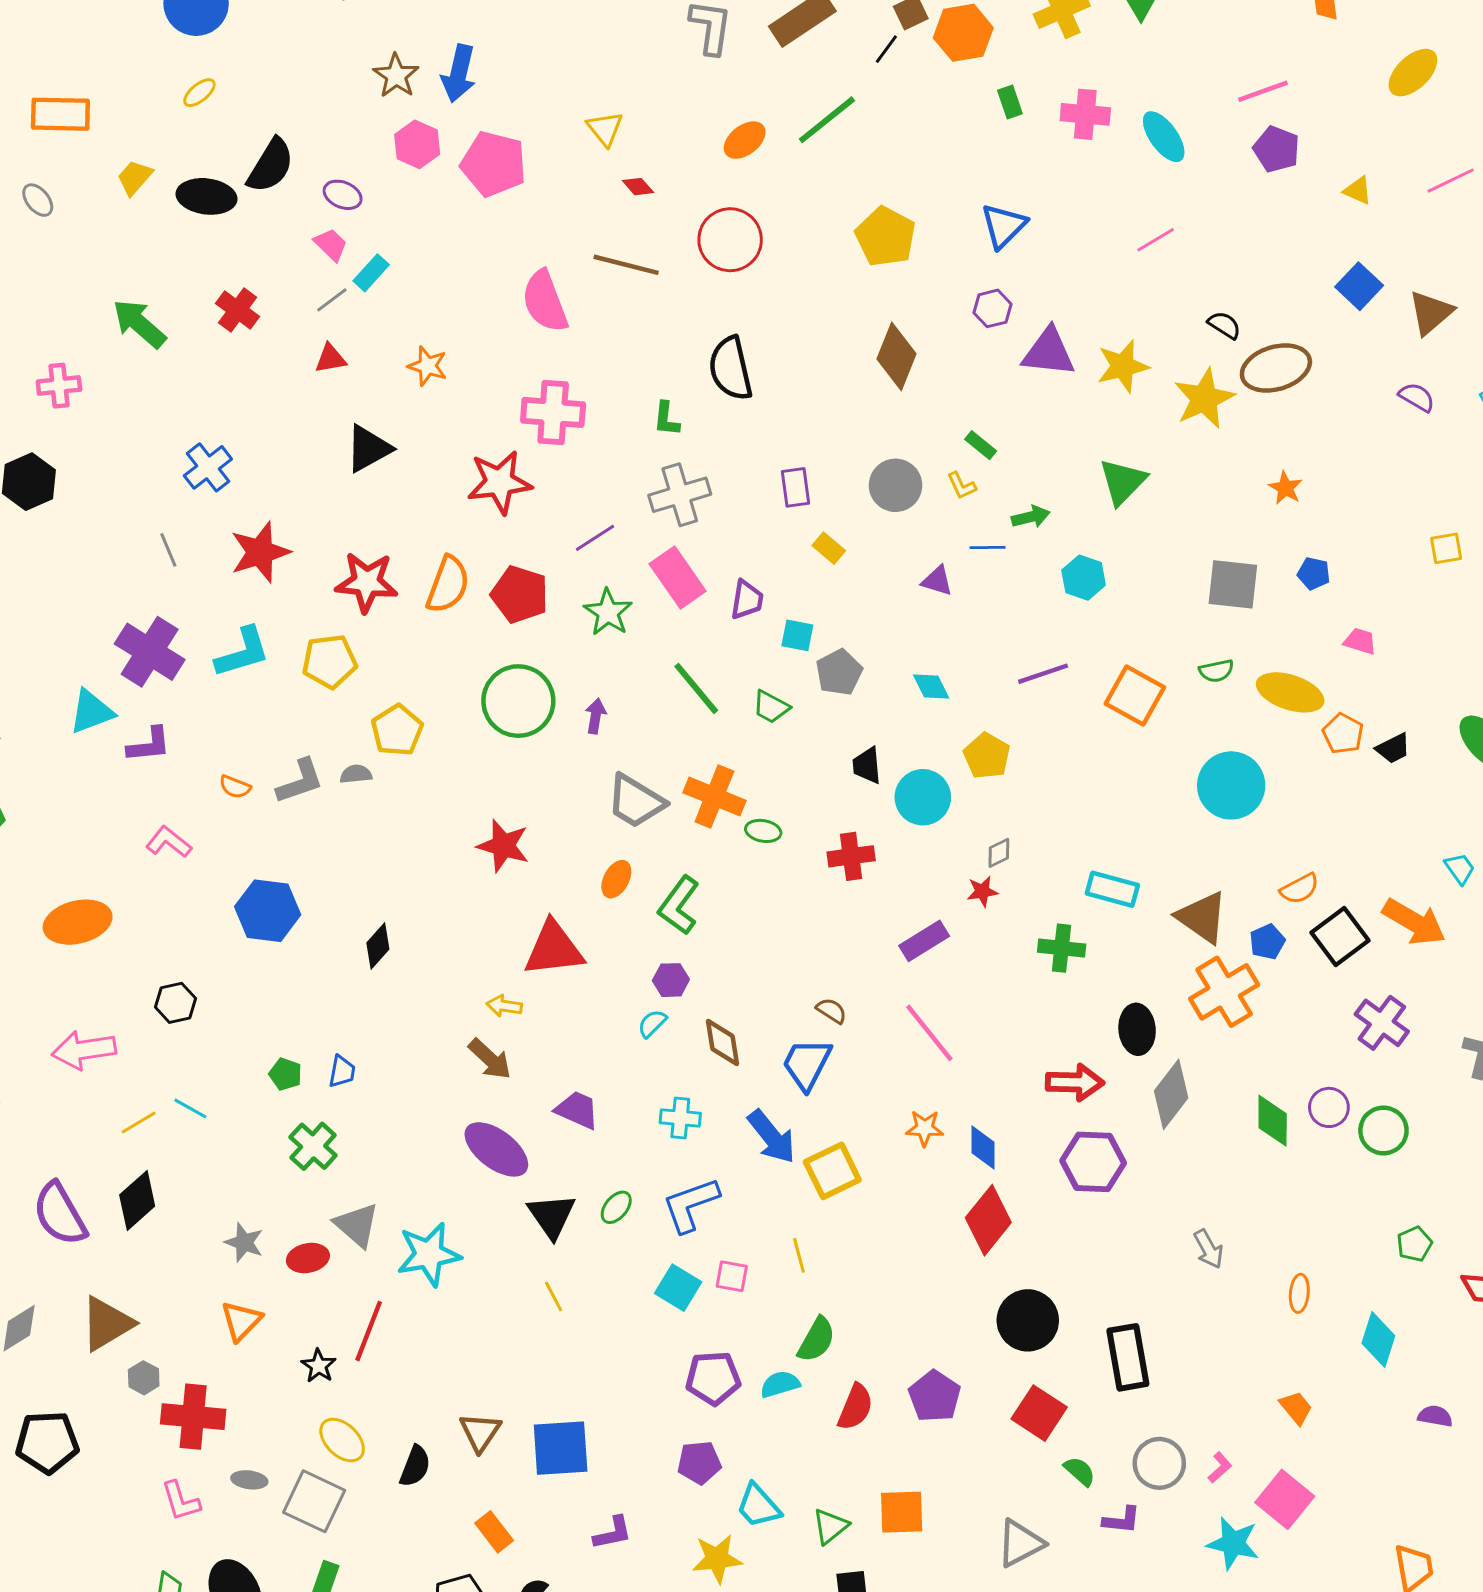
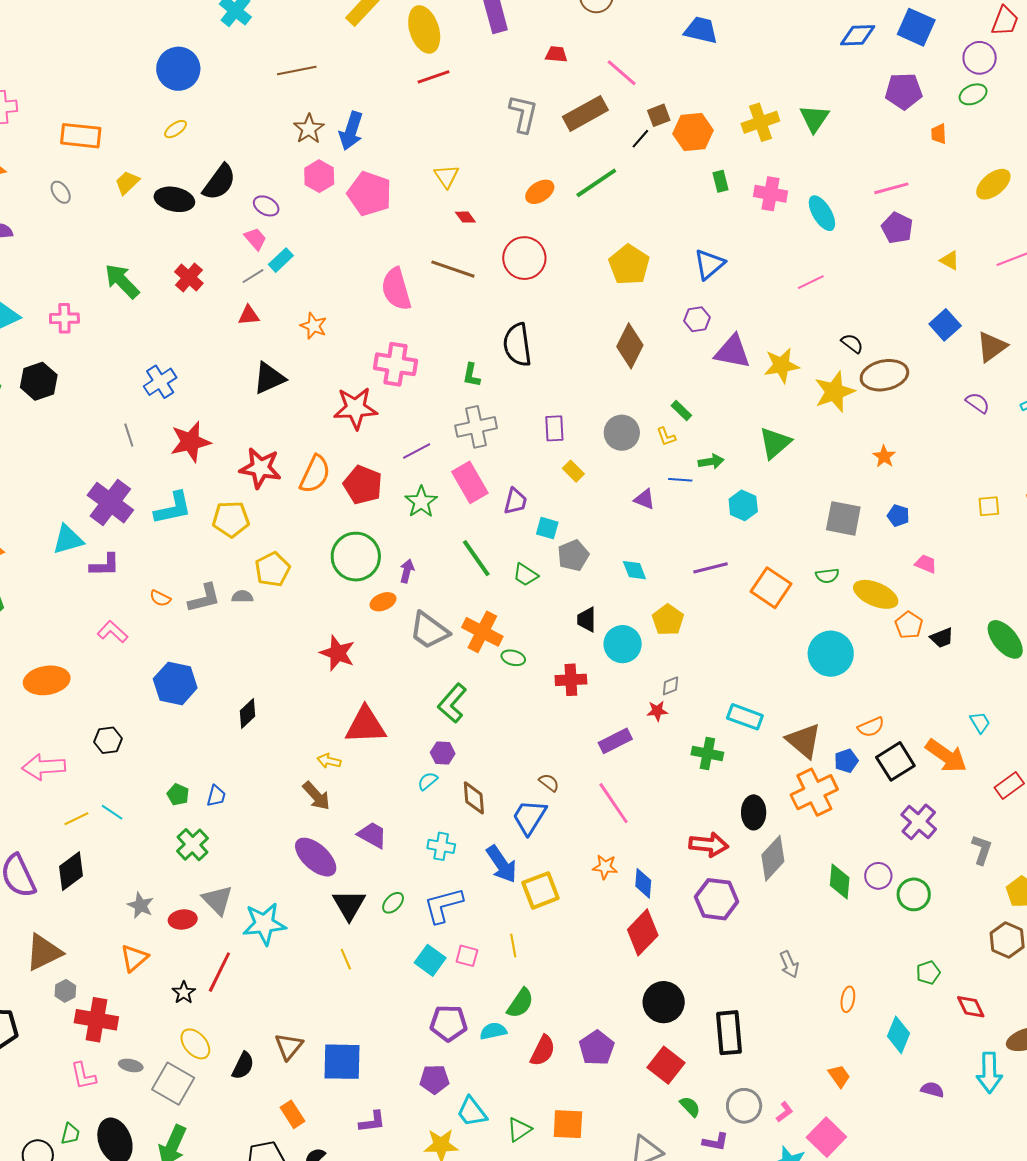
orange ellipse: (616, 879) -> (383, 602), moved, turned 35

